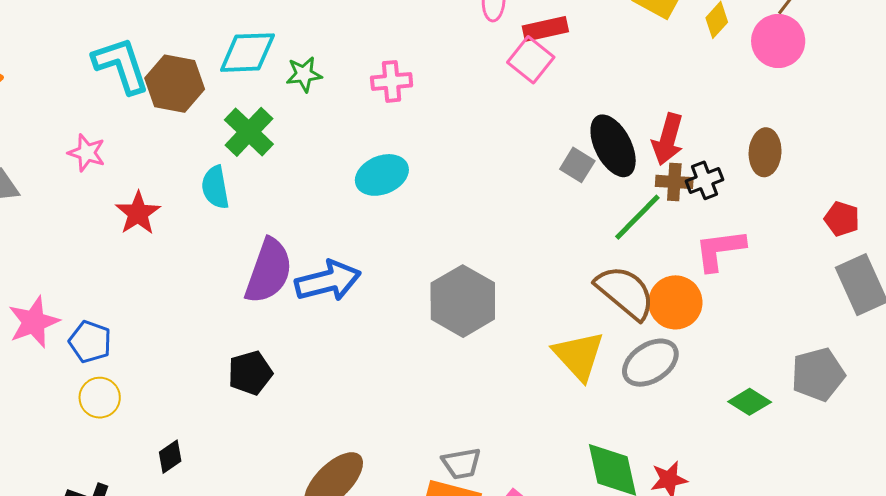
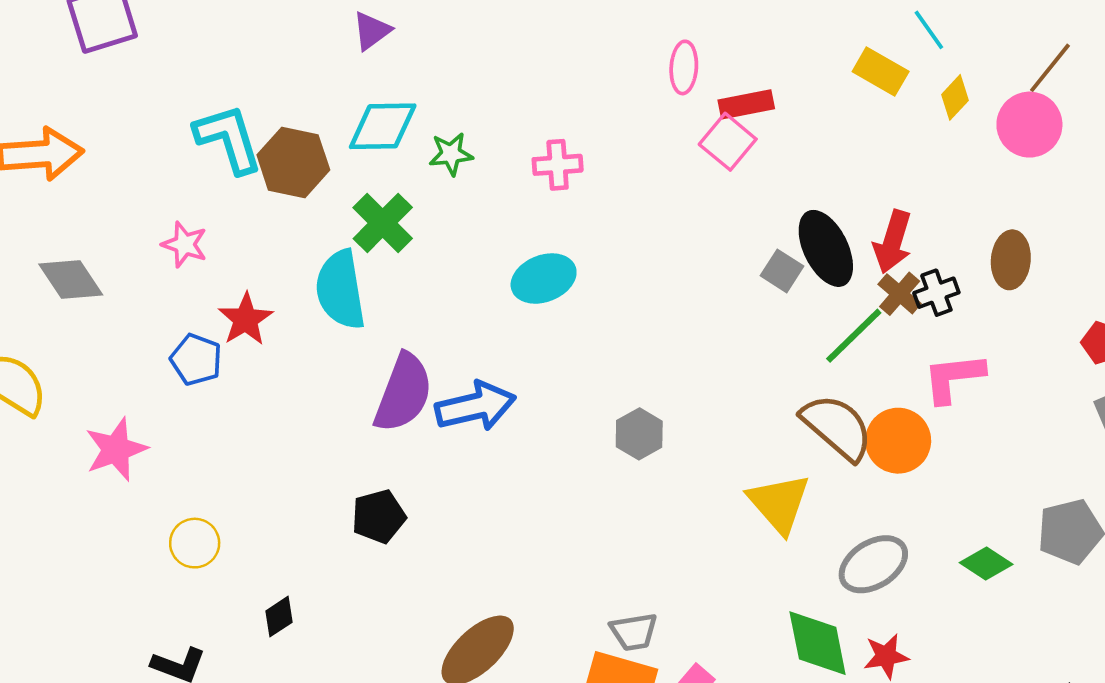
brown cross: (674, 182) -> (900, 294), turned 36
cyan semicircle: (215, 187) -> (340, 290), size x1.5
gray hexagon: (463, 301) -> (639, 434), size x0.6
blue pentagon: (90, 342) -> (196, 360), moved
gray ellipse: (650, 363) -> (873, 564), moved

